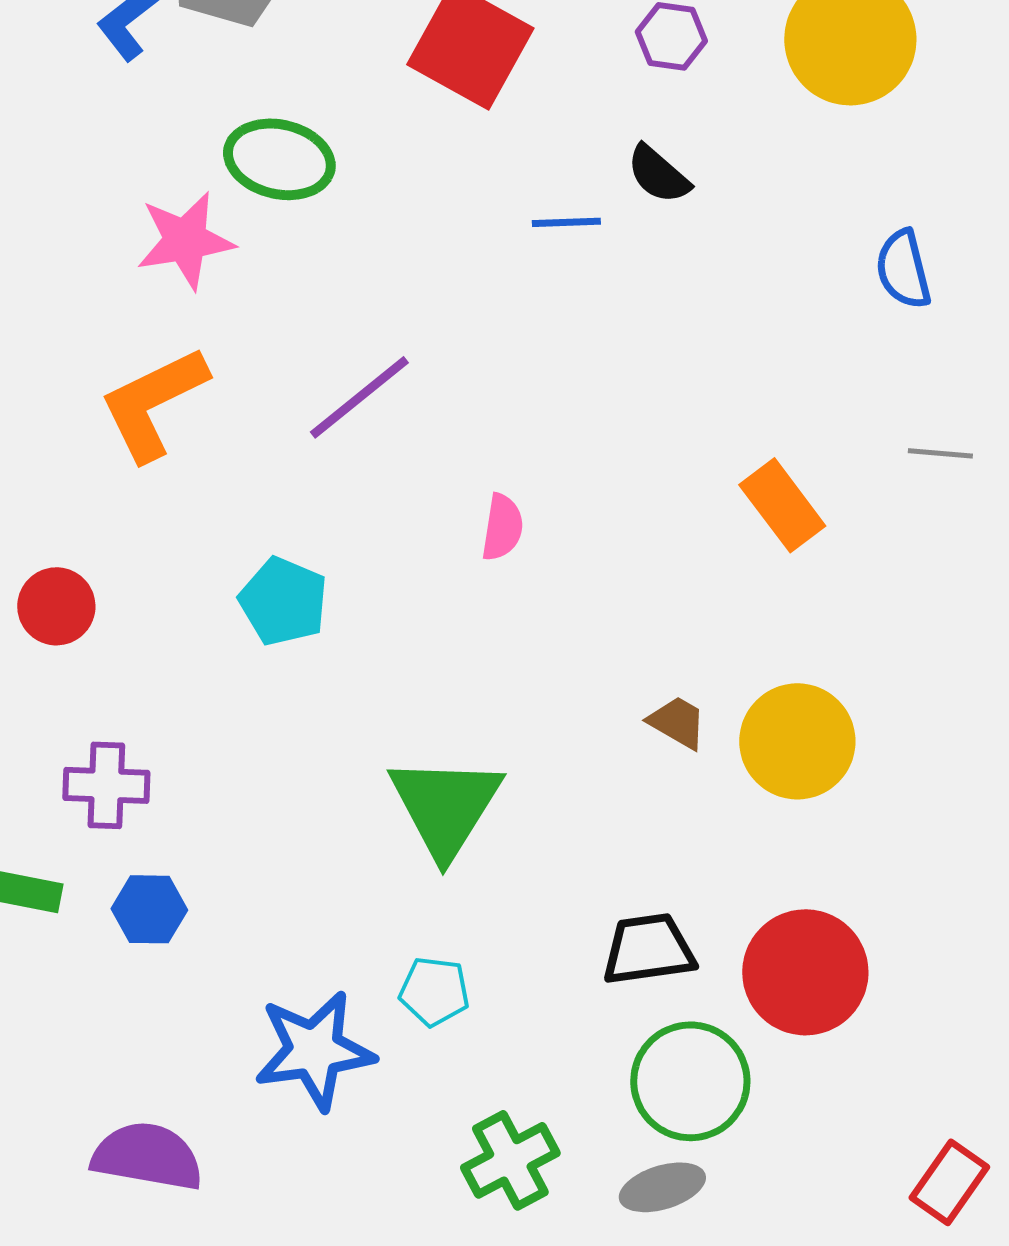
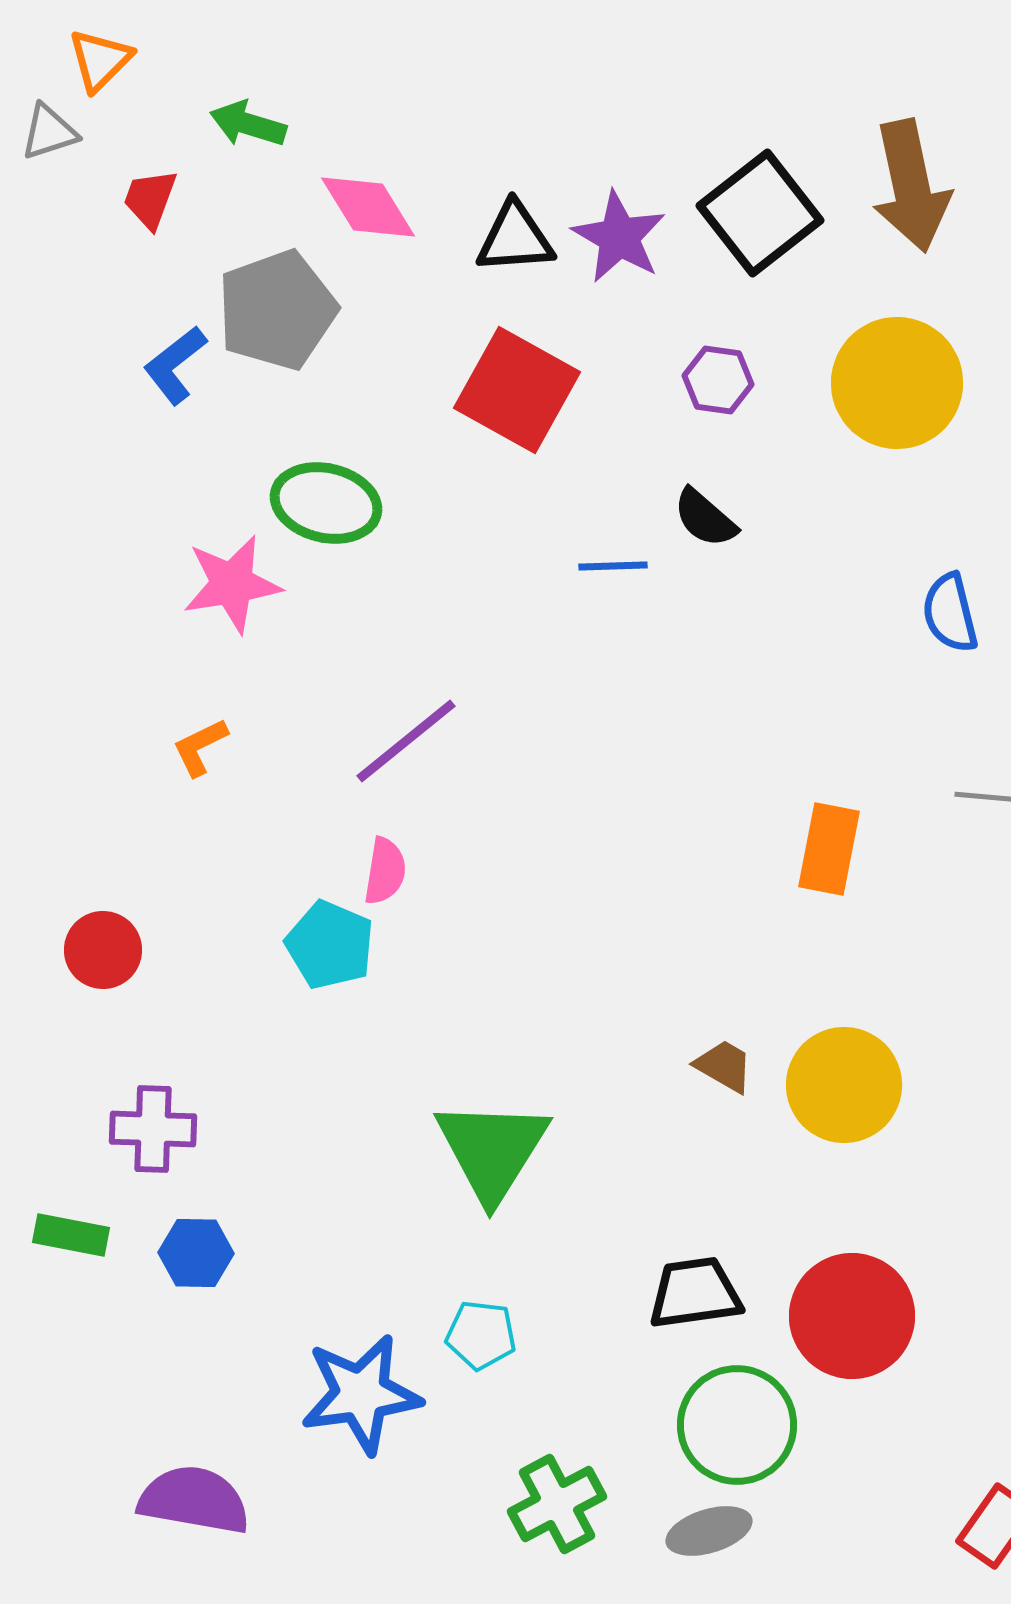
orange L-shape: (153, 403) -> (200, 747), size x0.5
orange rectangle: (782, 505) -> (829, 849), turned 48
pink semicircle: (502, 527) -> (385, 871), moved

